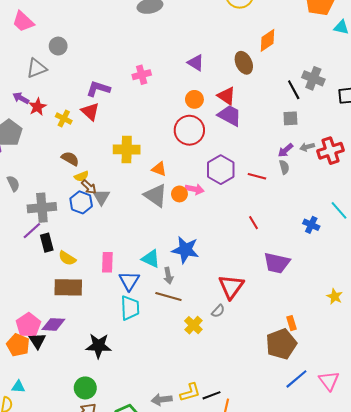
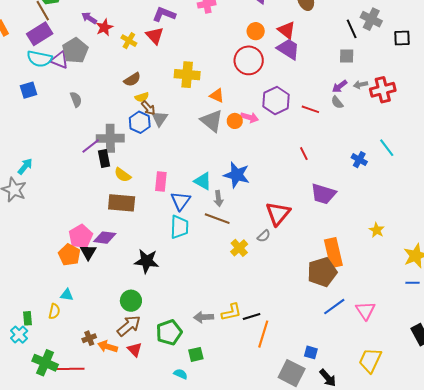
brown semicircle: (70, 159) -> (132, 79), turned 114
gray semicircle: (284, 167) -> (337, 102), turned 152
gray cross: (42, 208) -> (110, 138), moved
orange rectangle: (291, 323) -> (333, 253), size x2.0

